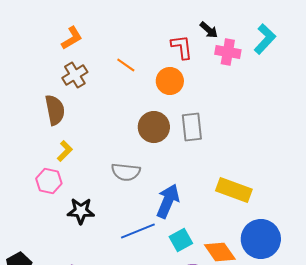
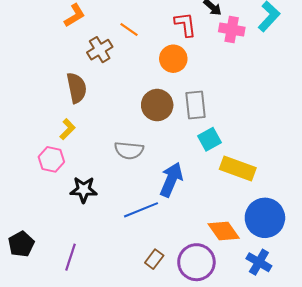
orange line: (126, 65) -> (129, 29), moved
brown cross: (75, 75) -> (100, 50), moved
brown semicircle: (55, 110) -> (77, 88), moved
cyan square: (181, 240) -> (210, 139), moved

